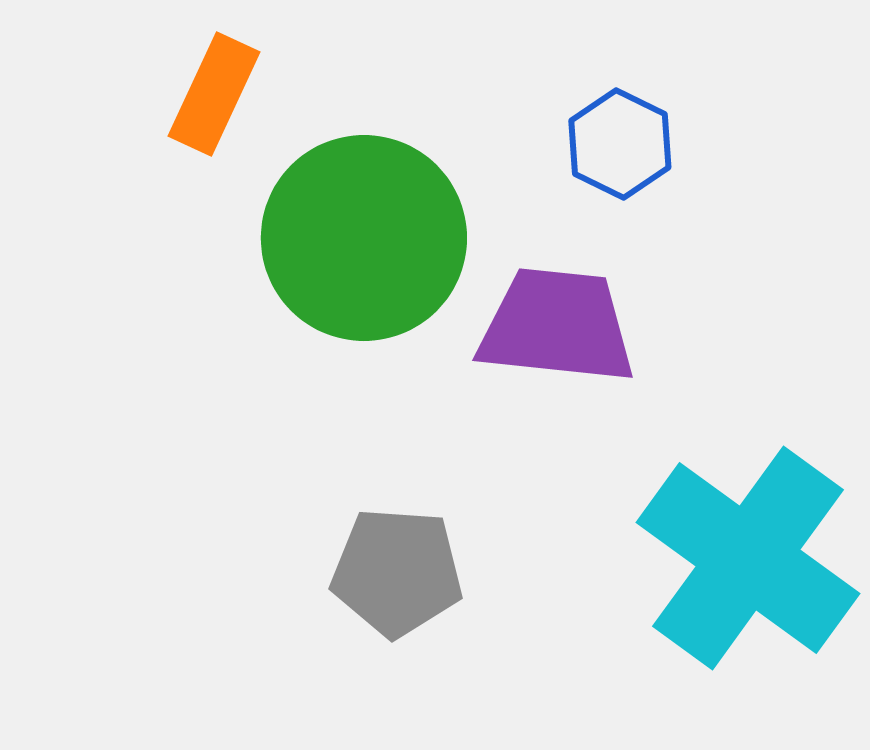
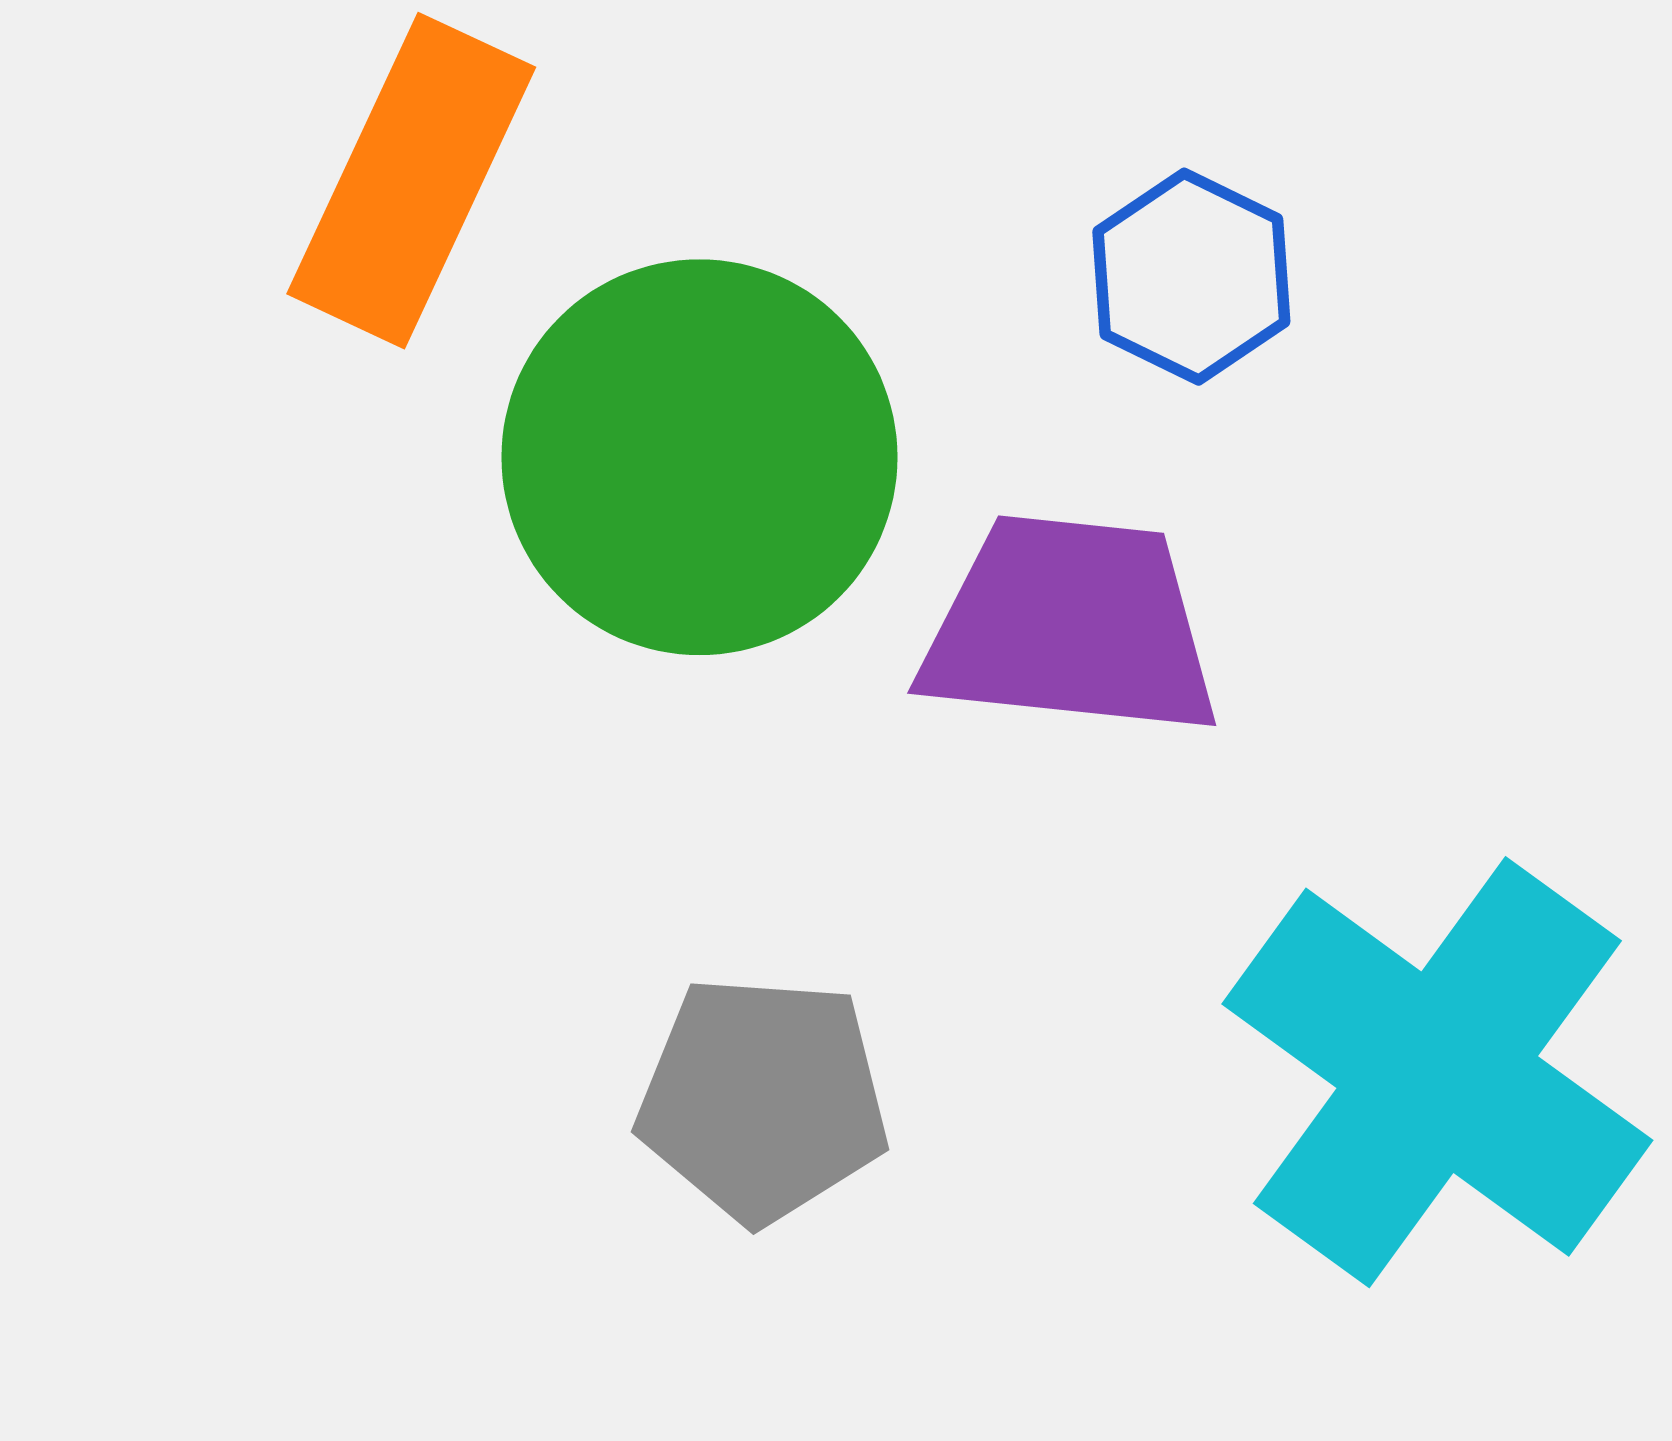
orange rectangle: (214, 94) -> (411, 181), size x1.4

